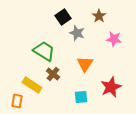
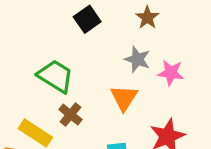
gray star: (77, 33) -> (137, 59), moved
pink star: (114, 39) -> (171, 73), moved

